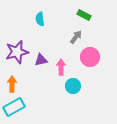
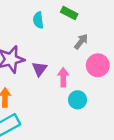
green rectangle: (84, 15) -> (69, 13), moved
purple triangle: (41, 60) -> (39, 69), turned -40

